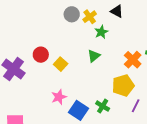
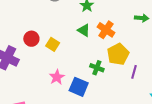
green triangle: (94, 56) -> (84, 30), turned -40
orange cross: (133, 60) -> (106, 30), moved
green cross: (103, 106) -> (97, 68), moved

